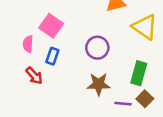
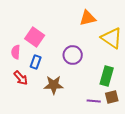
brown star: (99, 84) -> (54, 85), moved
brown square: (145, 99) -> (112, 97), turned 32

